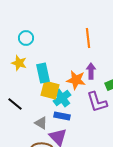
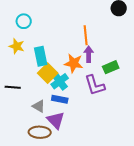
orange line: (88, 38) -> (86, 35), moved
yellow square: (50, 90) -> (48, 73), turned 30
black line: (15, 104) -> (13, 87), turned -35

